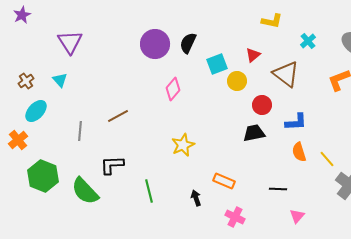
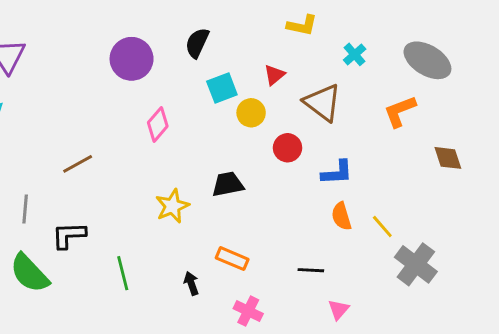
black semicircle: (188, 43) -> (197, 43), moved
gray line: (80, 131) -> (25, 209), moved
black trapezoid: (254, 133) -> (228, 184), moved

